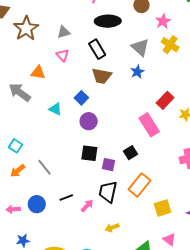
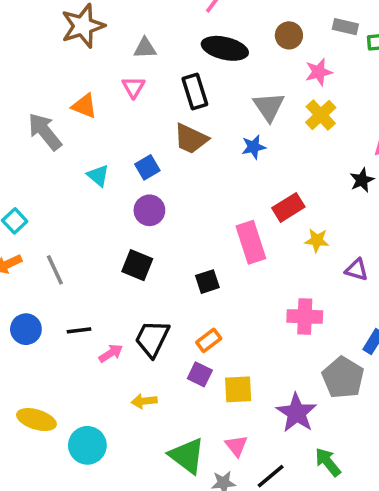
purple square: (109, 165) -> (200, 374), moved
orange rectangle: (139, 185) -> (209, 340), size x0.6

